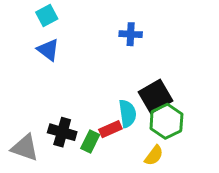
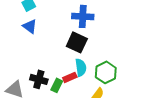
blue cross: (131, 34) -> (83, 16), size x1.5
black square: (155, 96) -> (77, 42), moved, turned -35

